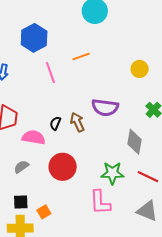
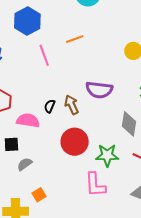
gray semicircle: (21, 167) -> (25, 164), moved
red circle: (63, 167) -> (75, 142), moved
black square: (21, 202) -> (11, 144), moved

